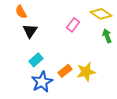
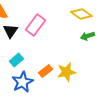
pink rectangle: (73, 25) -> (35, 25), moved, size x1.5
green arrow: (107, 36) -> (87, 36), turned -88

